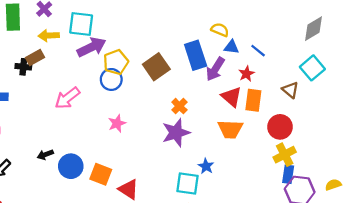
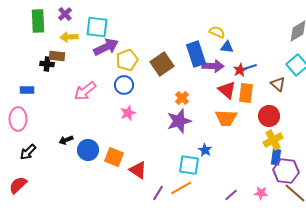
blue line: (258, 51) -> (250, 67), moved, turned -56
brown rectangle: (35, 58) -> (57, 56), turned 35
purple arrow: (215, 69) -> (213, 66), turned -120
blue circle: (111, 79) -> (124, 85), moved

